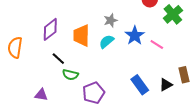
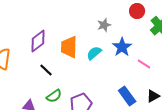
gray star: (111, 20) -> (104, 25), moved
pink line: (157, 45) -> (144, 64), moved
green semicircle: (70, 75) -> (54, 96), moved, turned -49

